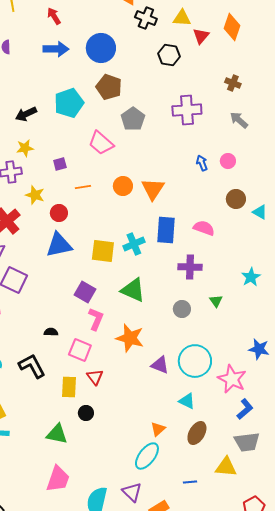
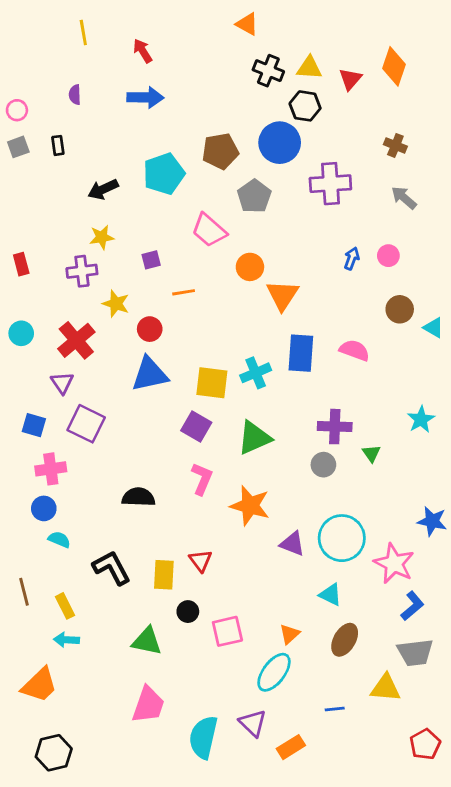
black cross: (146, 18) -> (268, 71), moved
yellow triangle: (182, 18) -> (309, 68), moved
blue circle: (101, 48) -> (280, 143), moved
brown pentagon: (109, 87) -> (220, 151), turned -30
blue arrow: (202, 163) -> (352, 258), turned 42
orange circle: (123, 186) -> (250, 267), moved
purple cross: (190, 267) -> (335, 427), moved
green triangle: (133, 290) -> (254, 438), turned -48
purple square: (85, 292) -> (196, 427), moved
black semicircle: (51, 332) -> (138, 497), size x1.6
pink square: (80, 350) -> (227, 631), moved, turned -35
black L-shape: (32, 366) -> (112, 568), moved

